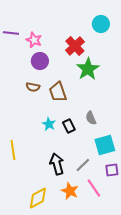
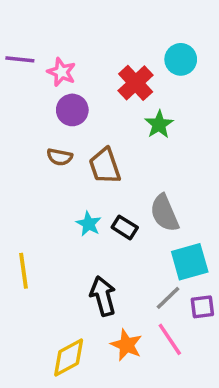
cyan circle: (101, 24) -> (181, 59), moved
green star: (88, 69) -> (159, 124), size x0.7
gray semicircle: (91, 118) -> (164, 213), size x1.5
black rectangle: (69, 126) -> (125, 227), turned -32
gray line: (83, 165) -> (168, 298), moved

